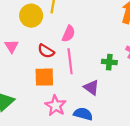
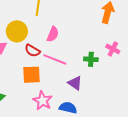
yellow circle: (31, 16) -> (17, 31), moved
pink line: (70, 61) -> (55, 59), turned -60

